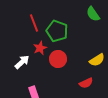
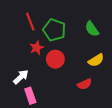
green semicircle: (93, 14) -> (92, 29), moved
white arrow: (22, 62) -> (21, 77), moved

